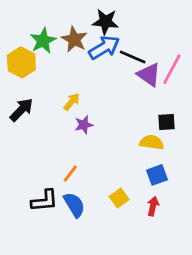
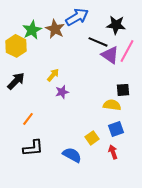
black star: (105, 22) -> (116, 25), moved
blue arrow: (104, 47) -> (77, 17), moved
orange line: (70, 174) -> (28, 119), moved
yellow square: (119, 198) -> (92, 138), moved
blue semicircle: (74, 205) -> (72, 155), moved, turned -30
red arrow: (153, 206) -> (113, 152), turned -32

